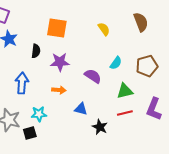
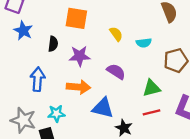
yellow semicircle: (104, 29) -> (116, 34), moved
cyan semicircle: (116, 63) -> (144, 43), moved, turned 48
orange arrow: (59, 90) -> (79, 87), size x1.5
blue triangle: (81, 109) -> (103, 108), size x1.5

